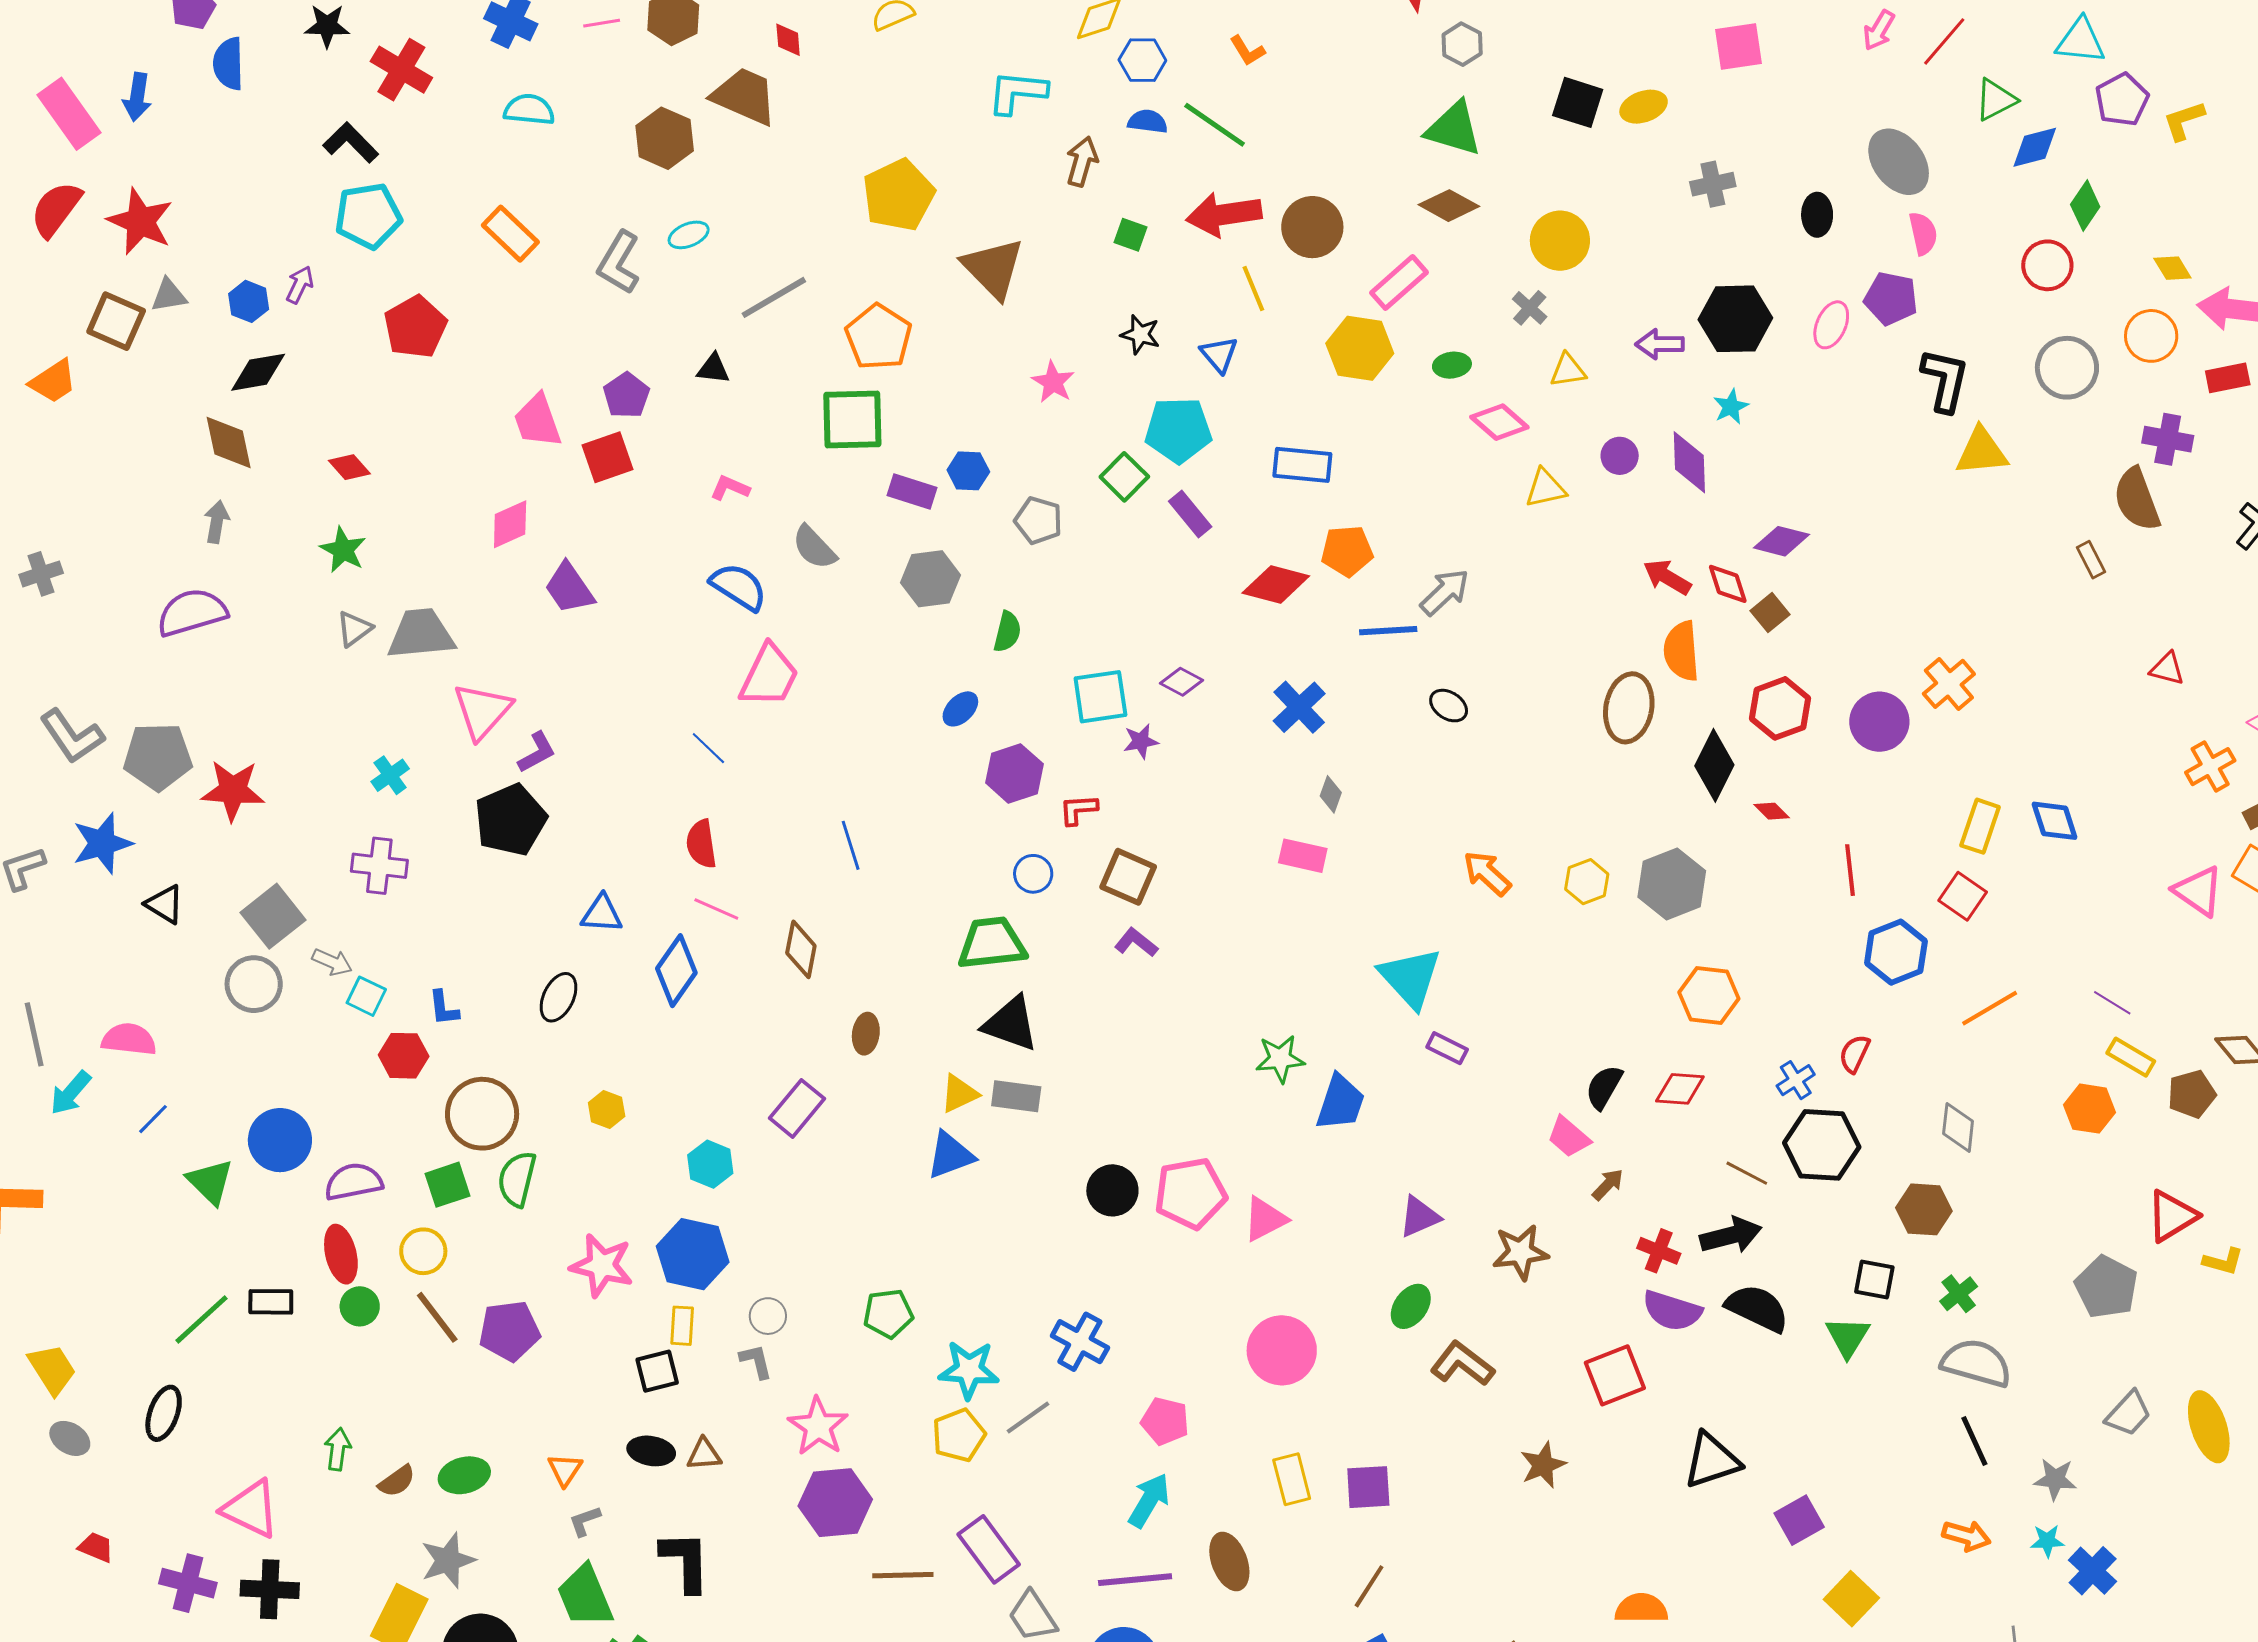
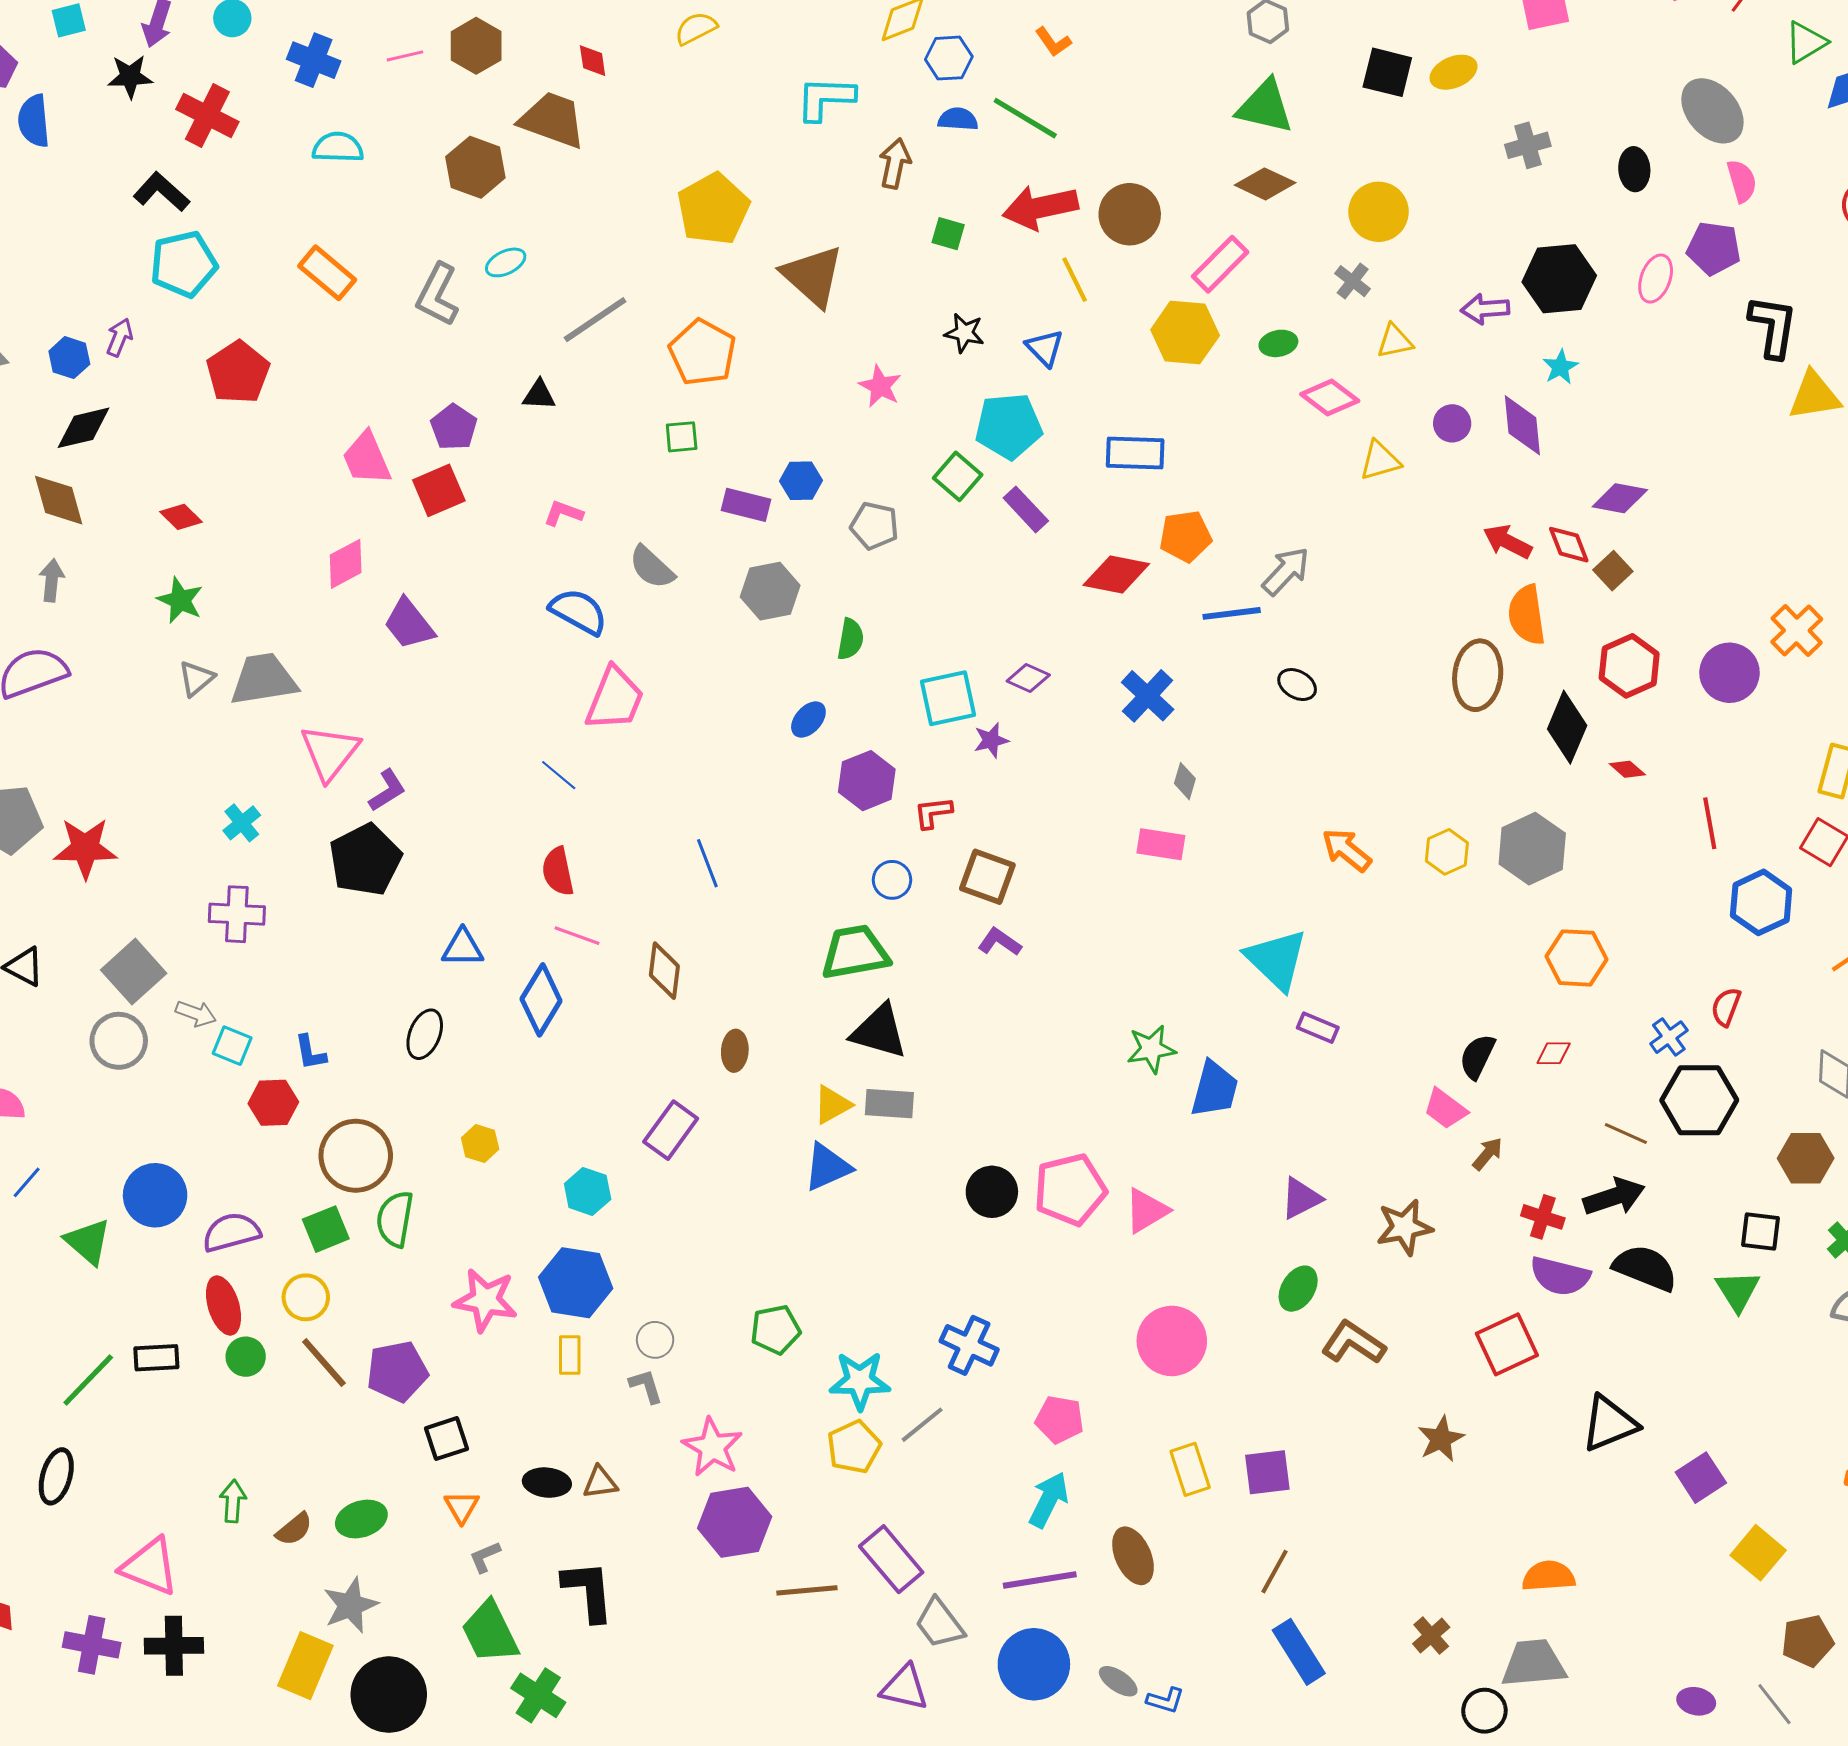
green square: (852, 420) -> (682, 437), size x0.5
red diamond: (1680, 1089) -> (1554, 1053), size x0.7
black square: (657, 1371) -> (446, 1439), moved

